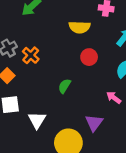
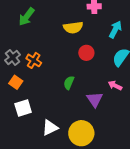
white triangle: (37, 120) -> (50, 128), moved, turned 42
purple triangle: (94, 123) -> (95, 99), moved

